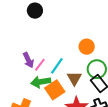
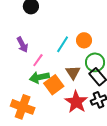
purple arrow: (28, 60) -> (22, 45), moved
cyan line: (57, 66) -> (63, 44), moved

